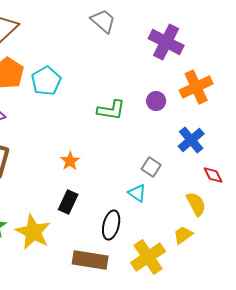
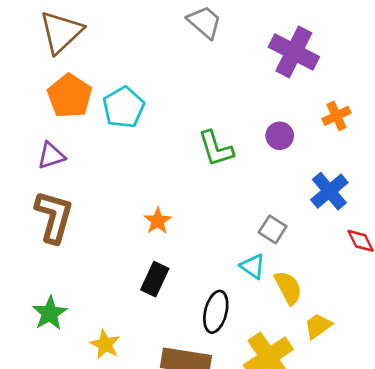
orange cross: (196, 87) -> (336, 116), size x0.6
green L-shape: (111, 110) -> (216, 149), turned 64
yellow semicircle: (196, 204) -> (288, 288), moved
yellow star: (33, 232) -> (105, 344), moved, size x0.6

